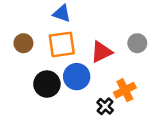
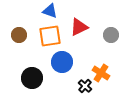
red triangle: (101, 52) -> (79, 27), moved
black circle: (47, 84) -> (32, 78), moved
orange cross: (125, 90) -> (101, 73), turned -30

